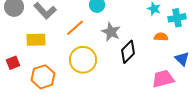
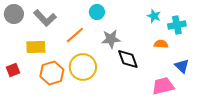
gray star: (111, 32) -> (111, 39), turned -30
black diamond: (128, 52) -> (128, 59), turned -65
orange hexagon: (43, 77) -> (52, 73), moved

